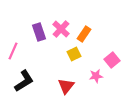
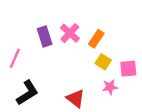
yellow square: (74, 54) -> (103, 62), moved, turned -32
pink square: (112, 60) -> (128, 69), turned 35
red triangle: (66, 86) -> (76, 98), turned -30

